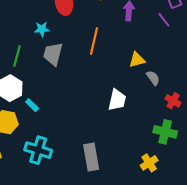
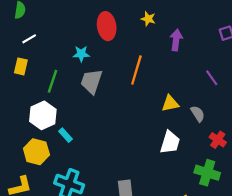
purple line: (164, 20) -> (212, 78), moved
yellow triangle: (137, 60) -> (170, 103), moved
white trapezoid: (117, 100) -> (170, 142), moved

